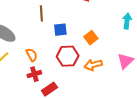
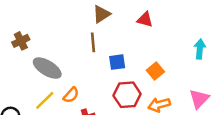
orange semicircle: (32, 55) -> (71, 95), moved, turned 72

